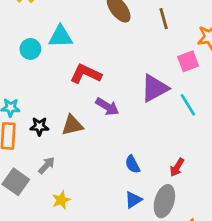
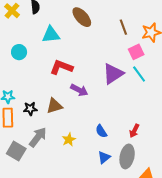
brown line: (164, 19) -> (123, 27), moved
cyan triangle: (61, 37) -> (51, 35), moved
cyan line: (188, 105) -> (139, 74), moved
gray arrow: (47, 165) -> (38, 137), size x1.5
yellow star: (61, 200) -> (69, 140), moved

